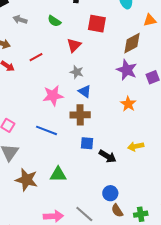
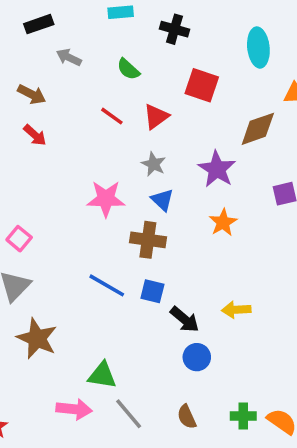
red line: (36, 57) -> (112, 116), moved, turned 56
purple star: (127, 70) -> (217, 169), moved
orange star: (128, 104) -> (223, 222), moved
blue line: (47, 130) -> (107, 285), moved
green triangle: (58, 174) -> (102, 375), moved
blue circle: (110, 193) -> (197, 357), moved
green cross: (141, 214) -> (243, 416), moved

